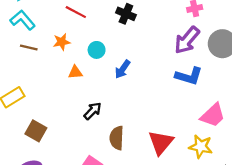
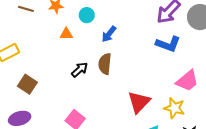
brown semicircle: (117, 138) -> (105, 64), moved

